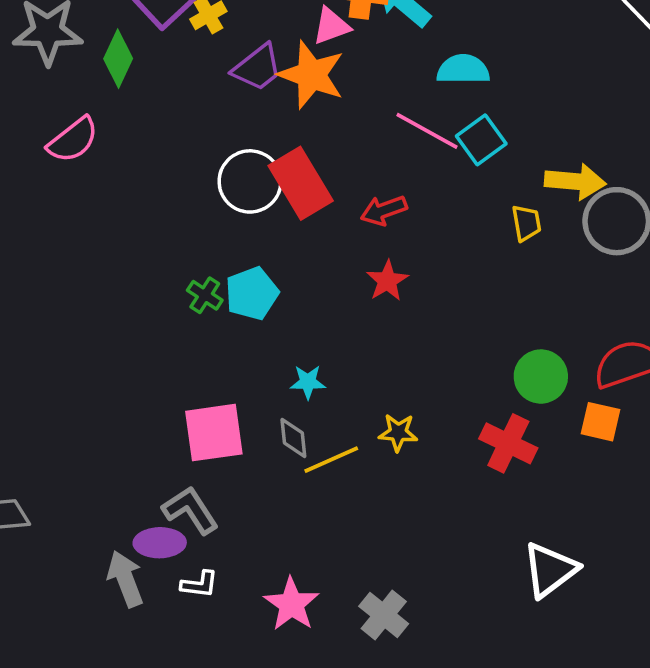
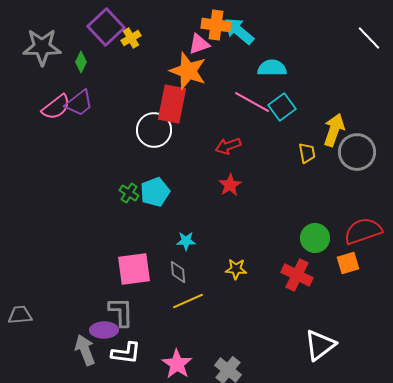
green diamond: (118, 59) -> (81, 62), size x0.7
purple trapezoid: (257, 68) -> (79, 103), moved
yellow arrow: (575, 181) -> (334, 130), turned -76
red rectangle: (301, 183) -> (172, 104), moved, turned 42
orange square: (600, 422) -> (348, 263), turned -30
yellow line: (331, 460) -> (188, 301), moved
gray L-shape: (190, 510) -> (121, 312), turned 32
white L-shape: (199, 584) -> (126, 353), size x1.4

